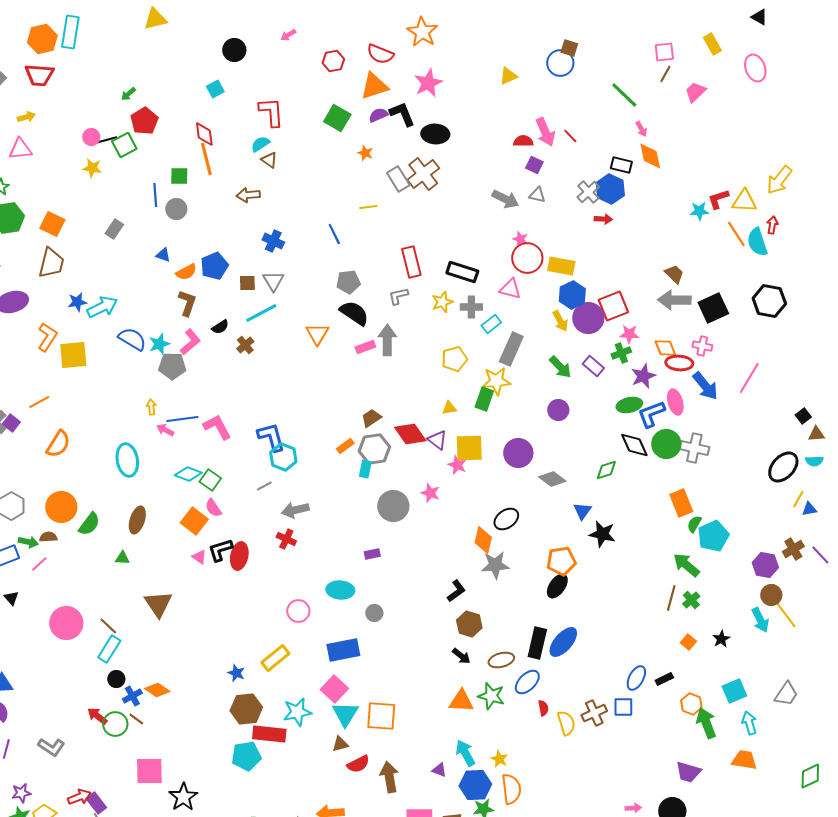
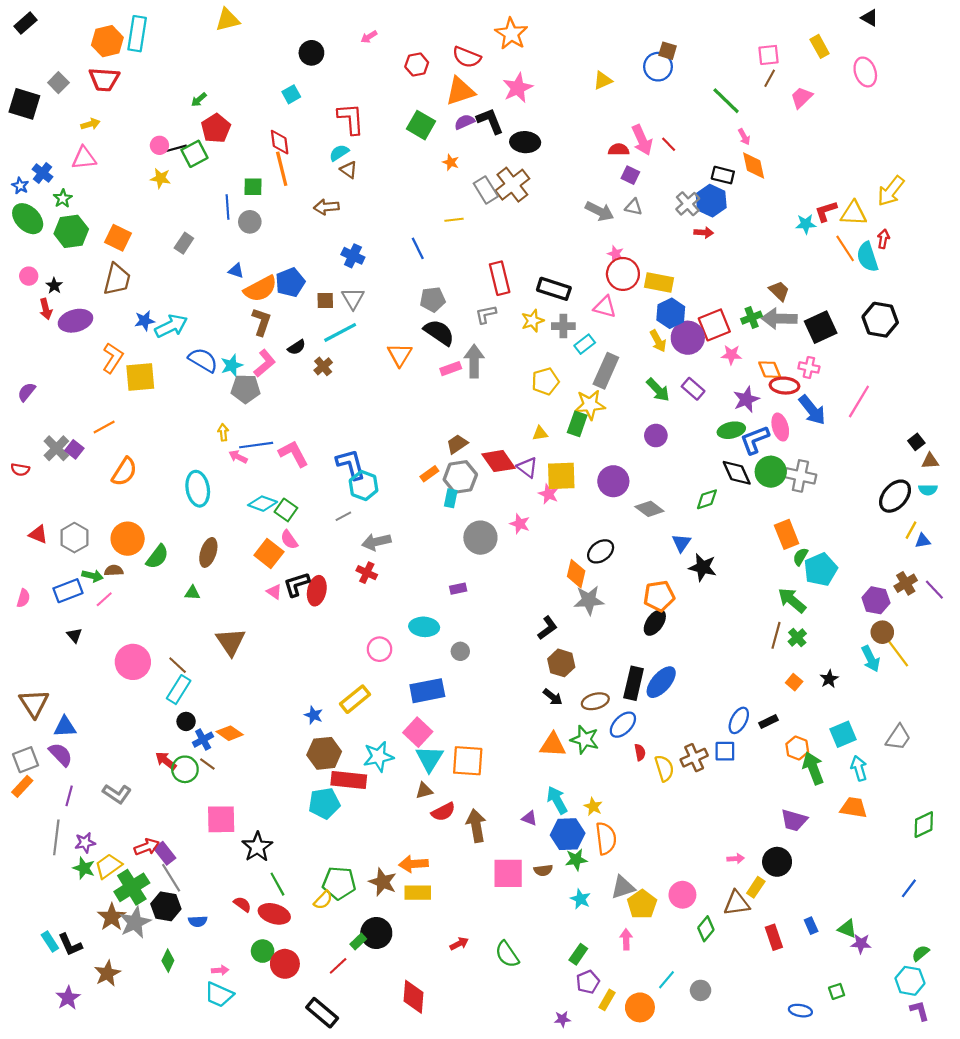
orange semicircle: (186, 272) -> (260, 289), size x1.5
green cross: (621, 353) -> (752, 318), moved

